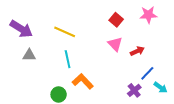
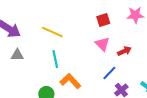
red square: (116, 20) -> (103, 20), turned 32
blue line: (147, 73) -> (109, 73), moved

